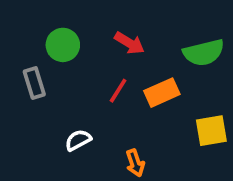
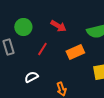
red line: (118, 91) -> (42, 49), moved

